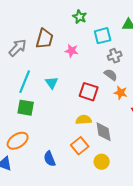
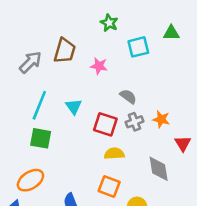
gray cross: (115, 56) -> (135, 122), moved
gray semicircle: (111, 75) -> (128, 96), moved
red square: (89, 92) -> (105, 124), moved
gray diamond: (104, 132) -> (159, 169), moved
orange square: (80, 146) -> (109, 187), turned -30

